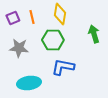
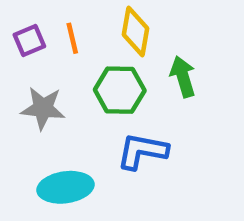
green arrow: (94, 34) -> (183, 77), moved

